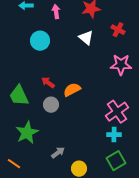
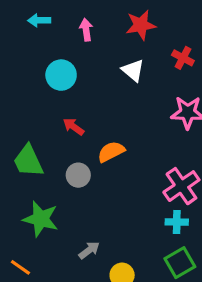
red arrow: (48, 83) -> (74, 127), moved
green star: (27, 133) -> (41, 219), turned -30

